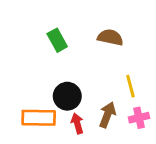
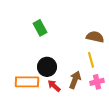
brown semicircle: (110, 37) -> (95, 37), moved
red arrow: (77, 123) -> (54, 86), turned -32

